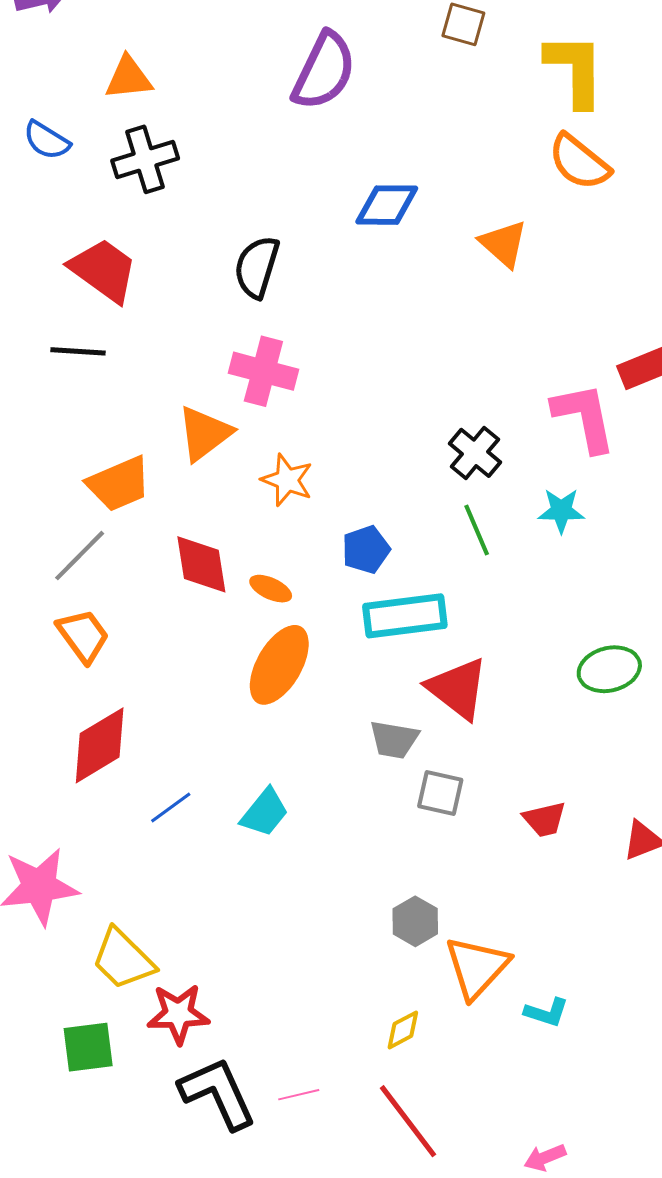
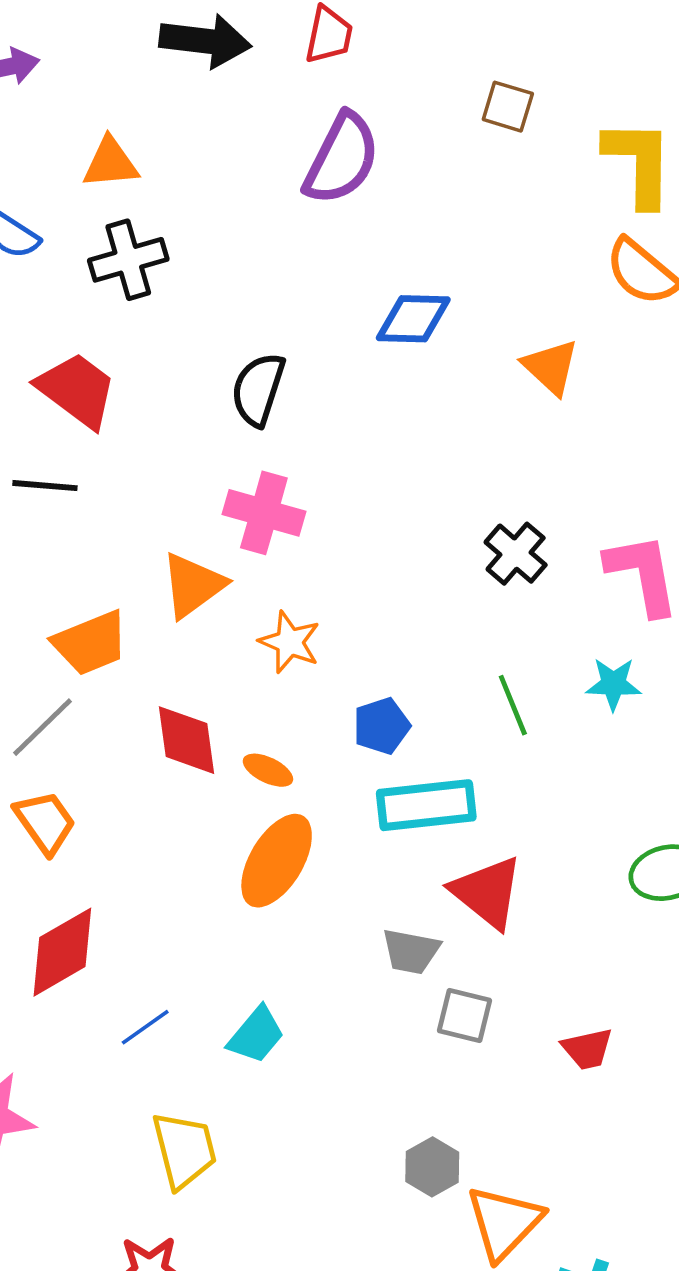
black cross: (475, 453) -> (516, 554), moved
yellow trapezoid: (123, 959) -> (184, 1150), moved, turned -150

